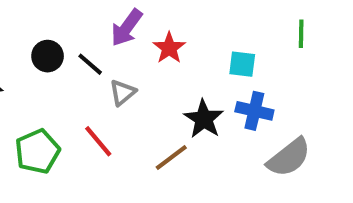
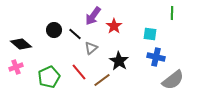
green line: (301, 34) -> (172, 13), moved
black star: (204, 119) -> (119, 61), moved
brown line: (171, 157) -> (102, 80), moved

